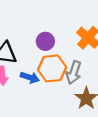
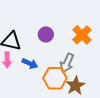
orange hexagon: (52, 68) -> (55, 78), moved

